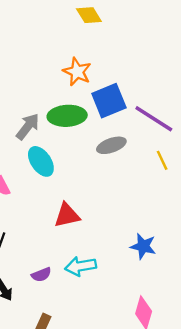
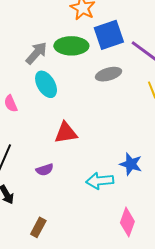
cyan arrow: (81, 266) -> (100, 181), moved
purple semicircle: (41, 275) -> (45, 170), moved

